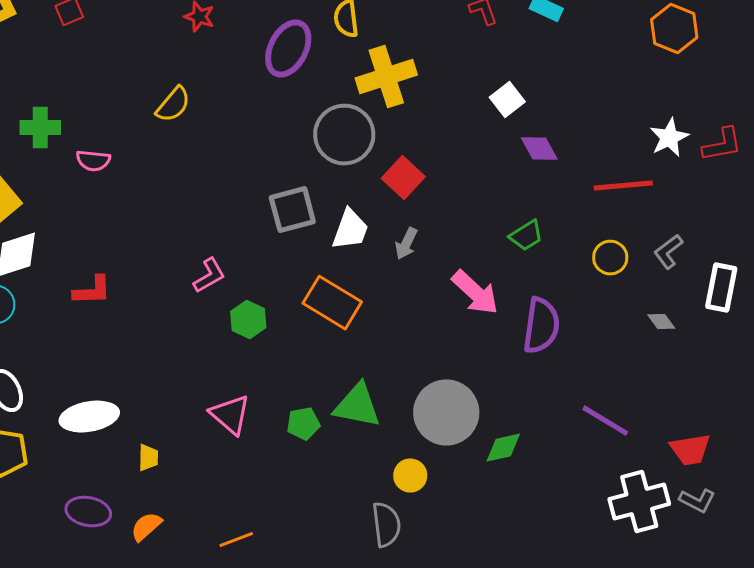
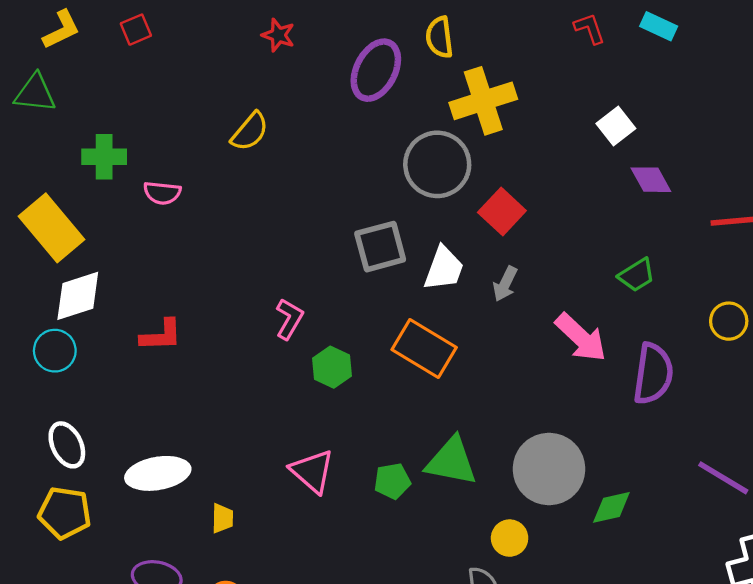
yellow circle: (610, 258) -> (729, 321), moved
pink L-shape: (209, 276) -> (289, 319), turned -30

